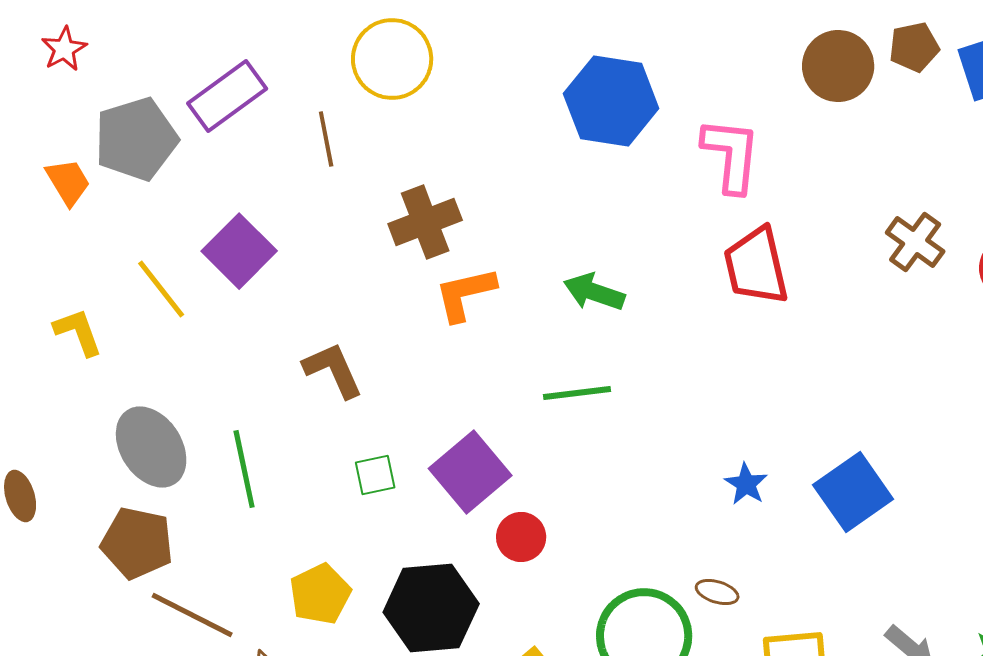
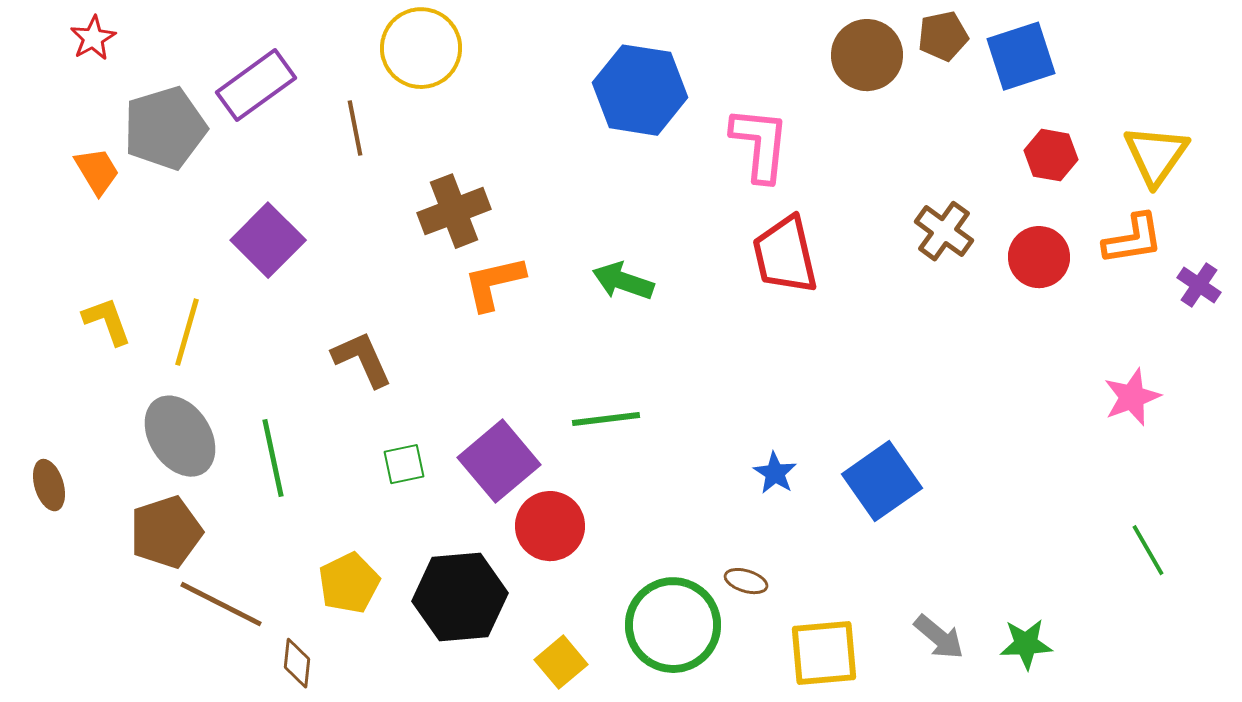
yellow line: (161, 289) -> (187, 332), moved, turned 54
green line: (577, 393) -> (606, 419), moved
red circle: (521, 537) -> (550, 526), size x1.4
brown pentagon: (137, 543) -> (166, 532), turned -30

